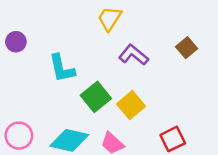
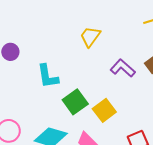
purple L-shape: (133, 55) -> (123, 68), moved

